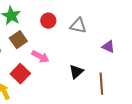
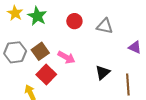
brown square: (18, 40) -> (40, 51), moved

